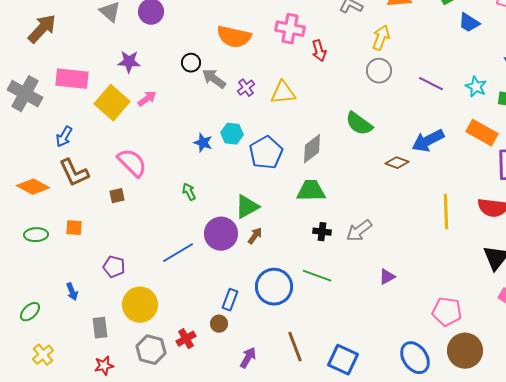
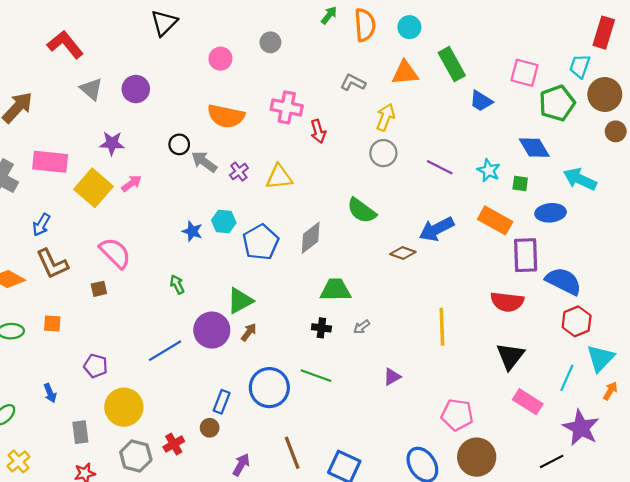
green trapezoid: (311, 191) -> (336, 290), moved
yellow line: (446, 212) -> (442, 327), moved
gray arrow: (359, 231) -> (362, 327), size x0.6

